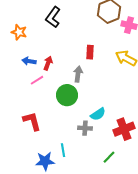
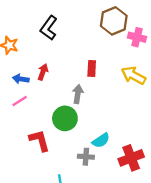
red arrow: (48, 63) -> (43, 72), moved
pink line: (37, 80) -> (20, 101), moved
red L-shape: (32, 121) -> (39, 140), moved

